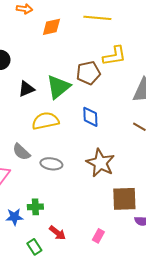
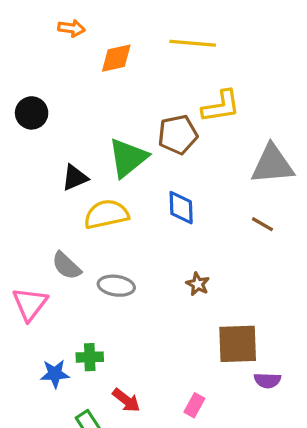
black triangle: (26, 89) -> (75, 178), moved
brown star: (100, 163) -> (198, 284), size x0.5

